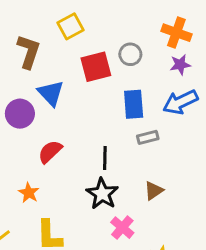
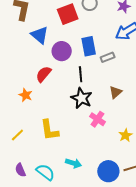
blue rectangle: (134, 104) -> (89, 46), moved
purple circle: (20, 114) -> (62, 51), moved
orange star: (29, 193) -> (26, 95), moved

